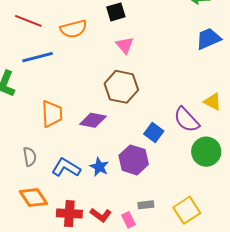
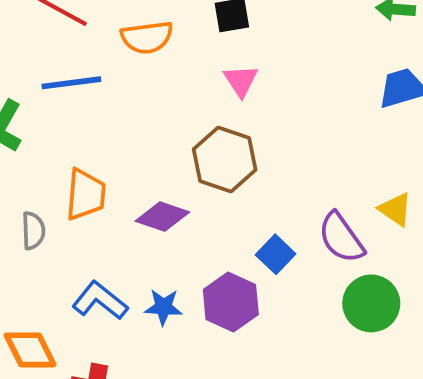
gray semicircle: (30, 157) -> (33, 231), moved
blue star: (99, 167) -> (163, 307), turned -30

